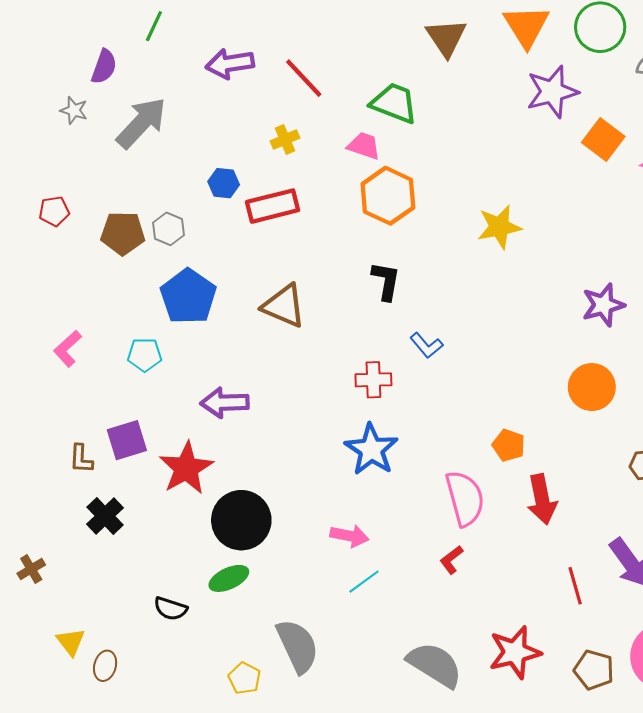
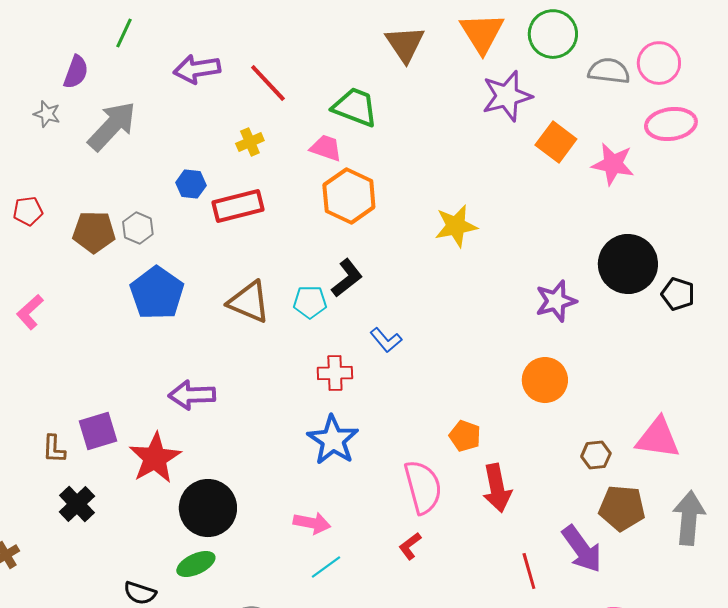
black L-shape: (386, 281) -> (347, 278), turned 42
pink L-shape: (68, 349) -> (30, 312), moved
cyan pentagon: (145, 355) -> (310, 302), moved

